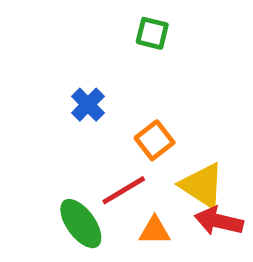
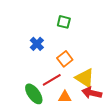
green square: (152, 33) -> (64, 22), moved

